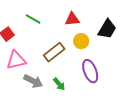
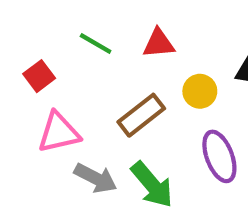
red triangle: (72, 19) -> (159, 43), moved
green arrow: (59, 84) -> (152, 185), size x1.6

